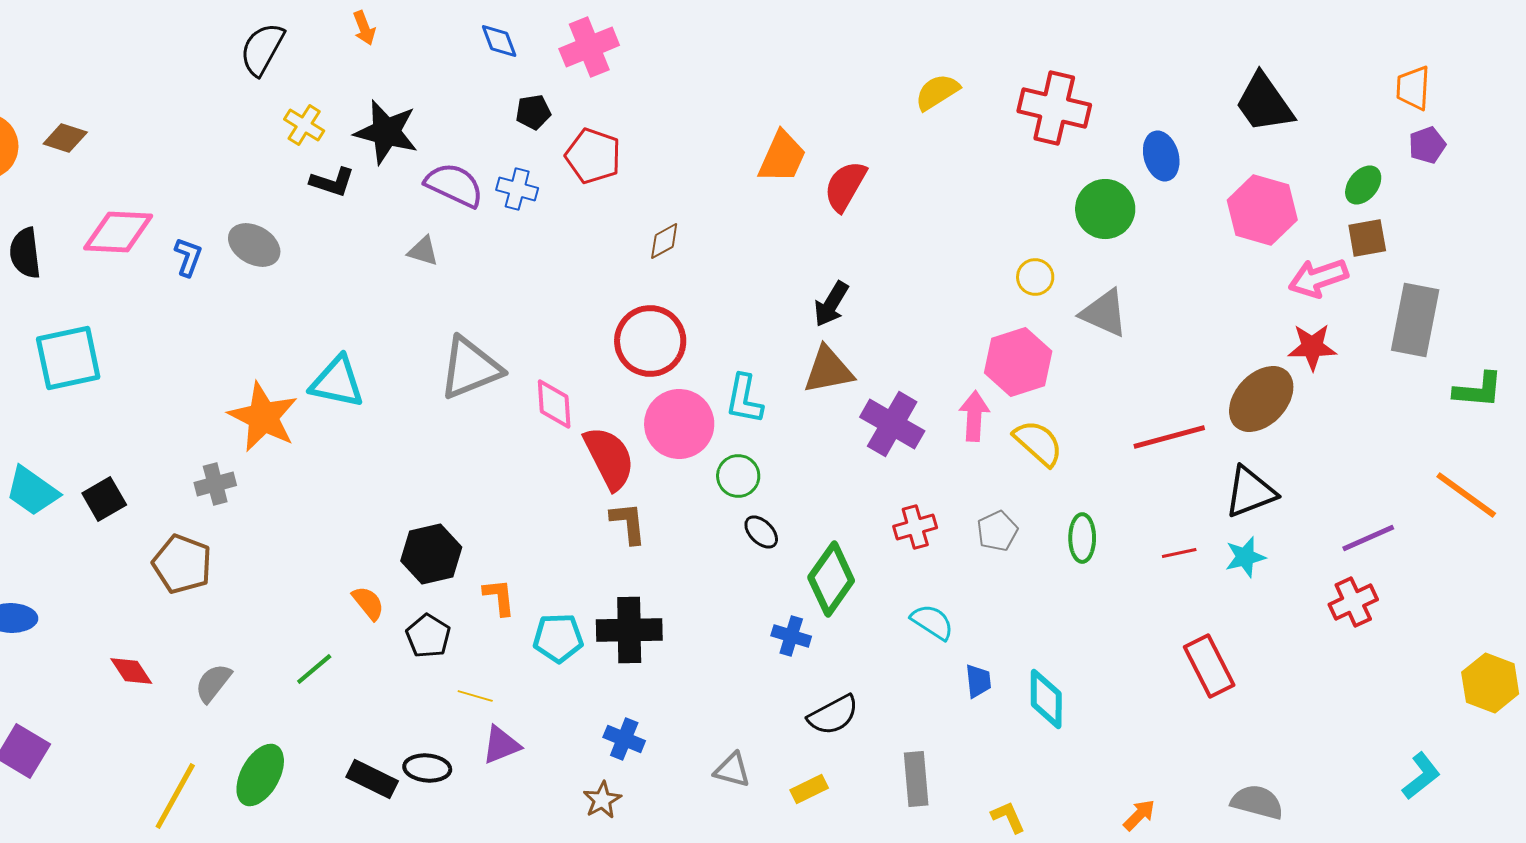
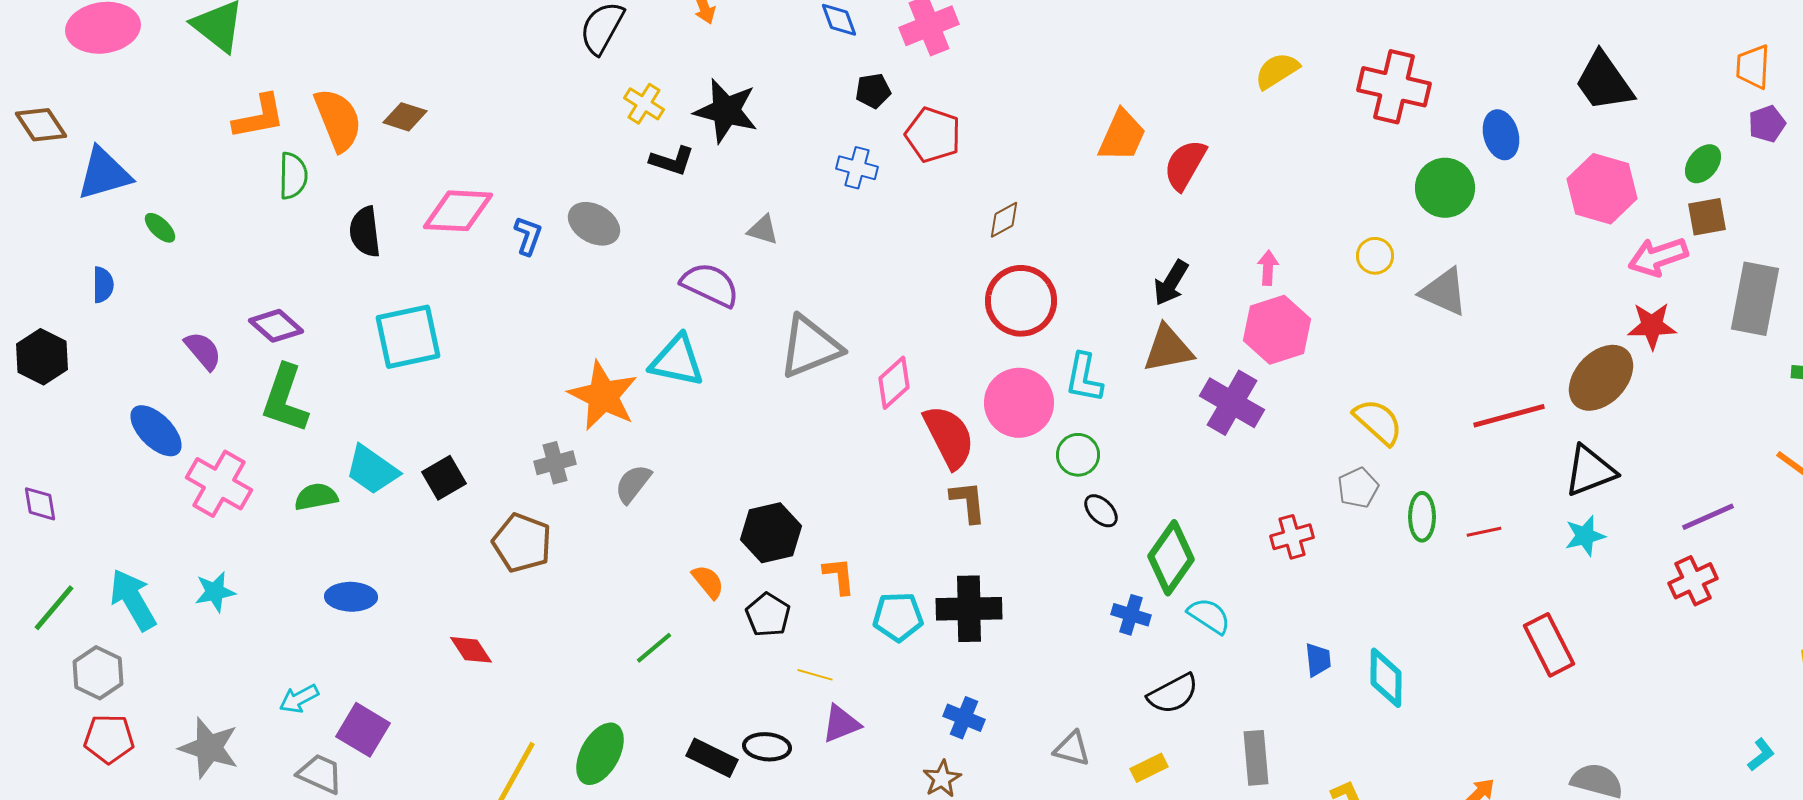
purple semicircle: (454, 185) -> (710, 285), moved
red circle: (650, 341) -> (1021, 301), moved
pink hexagon: (1018, 362) -> (1277, 330), moved
pink diamond: (554, 404) -> (894, 383), turned 52
pink arrow: (974, 416) -> (1268, 268), moved, size x0.7
red cross: (915, 527) -> (1292, 537), moved
gray pentagon: (997, 531) -> (1358, 488), moved
red line: (1179, 553) -> (1484, 532), moved
cyan semicircle: (932, 622) -> (1209, 616), moved
gray semicircle: (213, 683) -> (633, 484), moved
cyan L-shape: (1421, 776) -> (1761, 755), size x0.7

